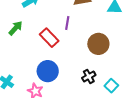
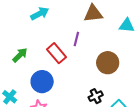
green arrow: (15, 28) -> (20, 55), moved
blue circle: (48, 71) -> (42, 82), moved

